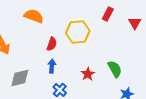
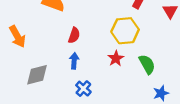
yellow hexagon: (78, 32) -> (125, 31), moved
red star: (88, 74) -> (116, 58), moved

